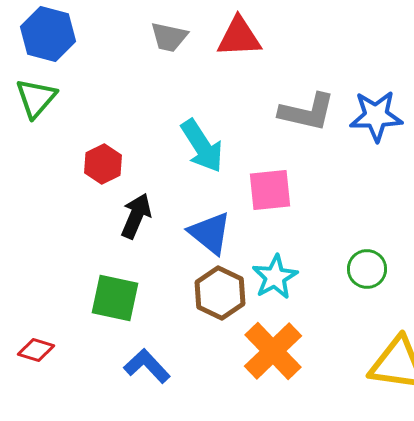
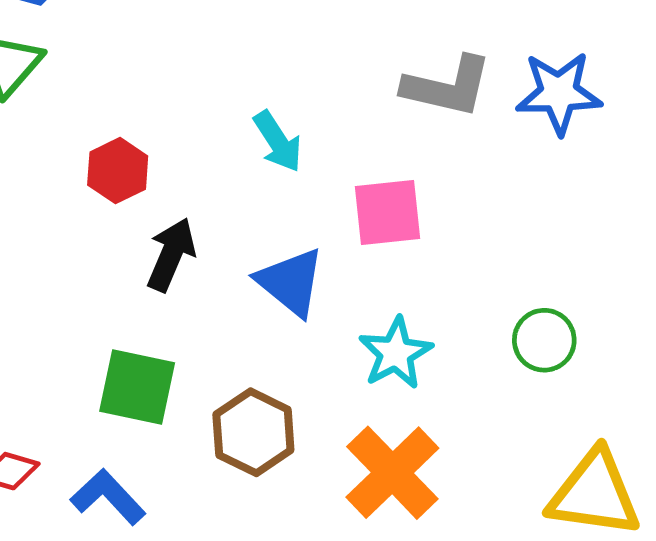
cyan arrow: (202, 146) -> (278, 141), size x0.7
brown hexagon: (220, 293) -> (253, 432), moved
blue L-shape: (147, 366) -> (108, 497), moved

